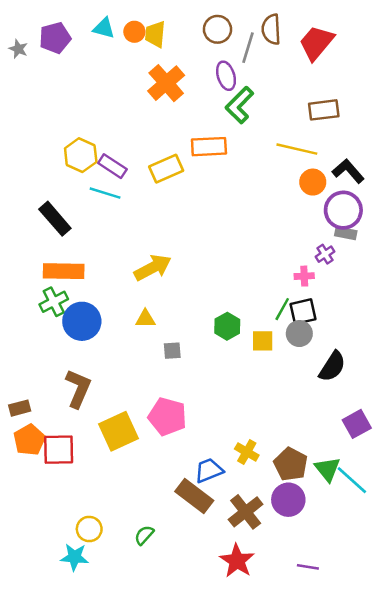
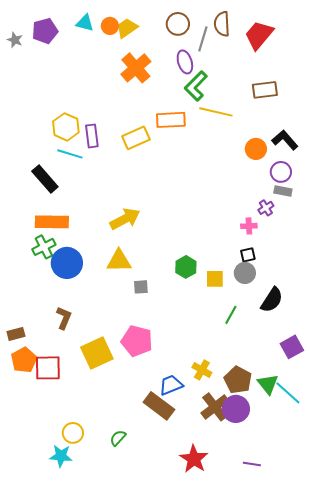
yellow trapezoid: (155, 34) -> (127, 28), turned 50
yellow line: (297, 149) -> (216, 112), moved
purple rectangle: (112, 166) -> (92, 136), turned 50
cyan line: (105, 193) -> (70, 154), moved
purple circle: (343, 210) -> (281, 172), size x0.7
green line: (282, 309) -> (231, 315), moved
black square: (303, 312) -> (248, 255), size x0.7
yellow triangle: (145, 319) -> (119, 261), size x1.5
brown L-shape: (78, 388) -> (64, 318), size x0.7
brown cross: (246, 512) -> (215, 407), moved

